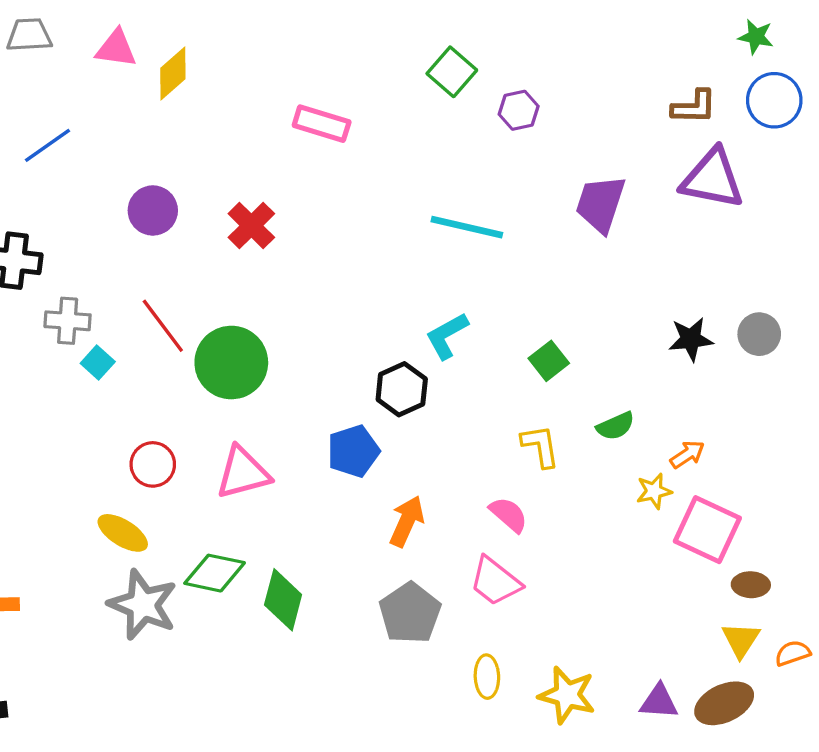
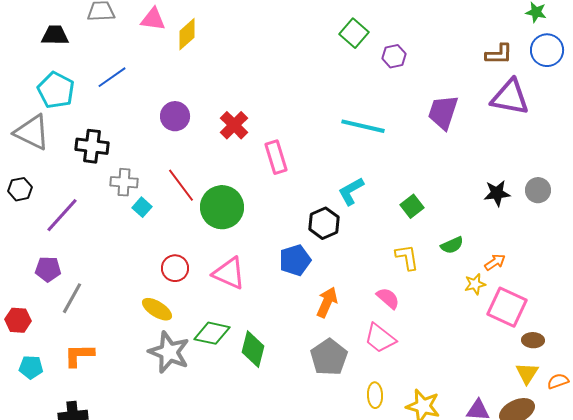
pink rectangle: (322, 124) -> (276, 157), moved, turned 56
pink triangle: (243, 473) -> (229, 273), turned 39

